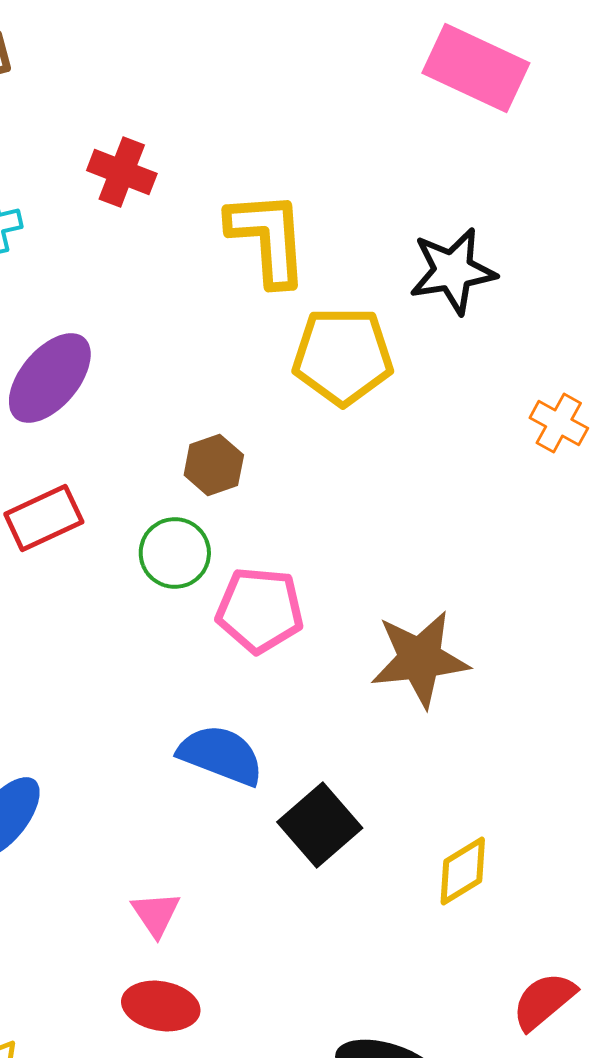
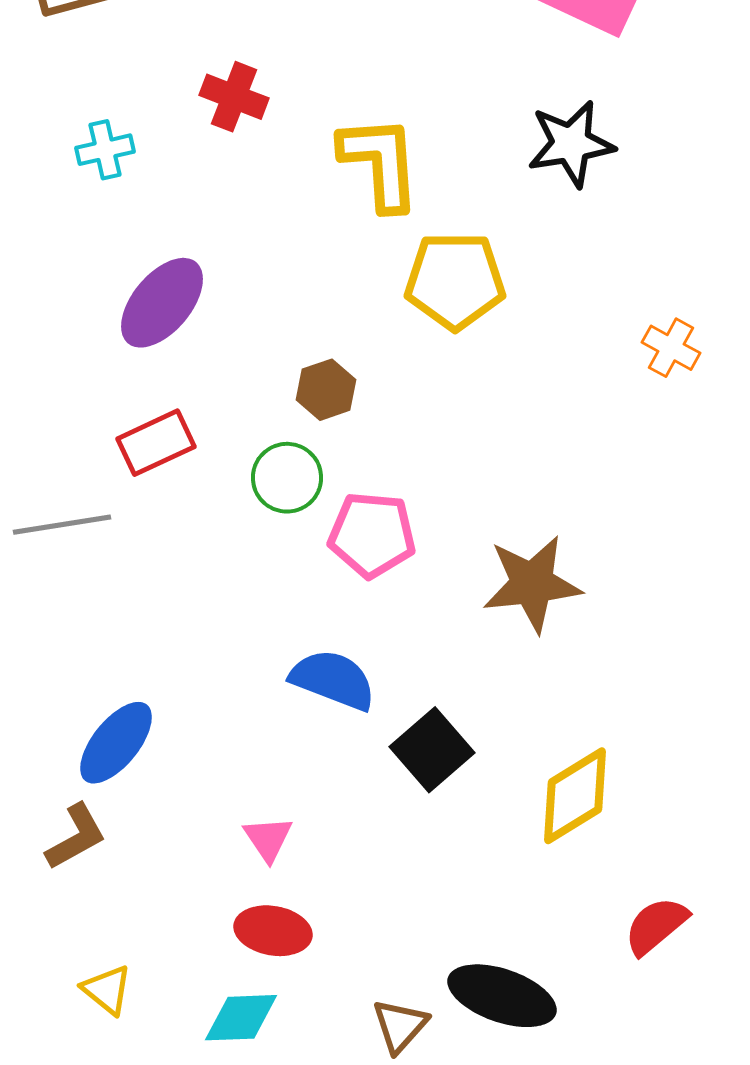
black star: (453, 271) -> (571, 144), moved
yellow diamond: (463, 871) -> (575, 796), size x1.4

